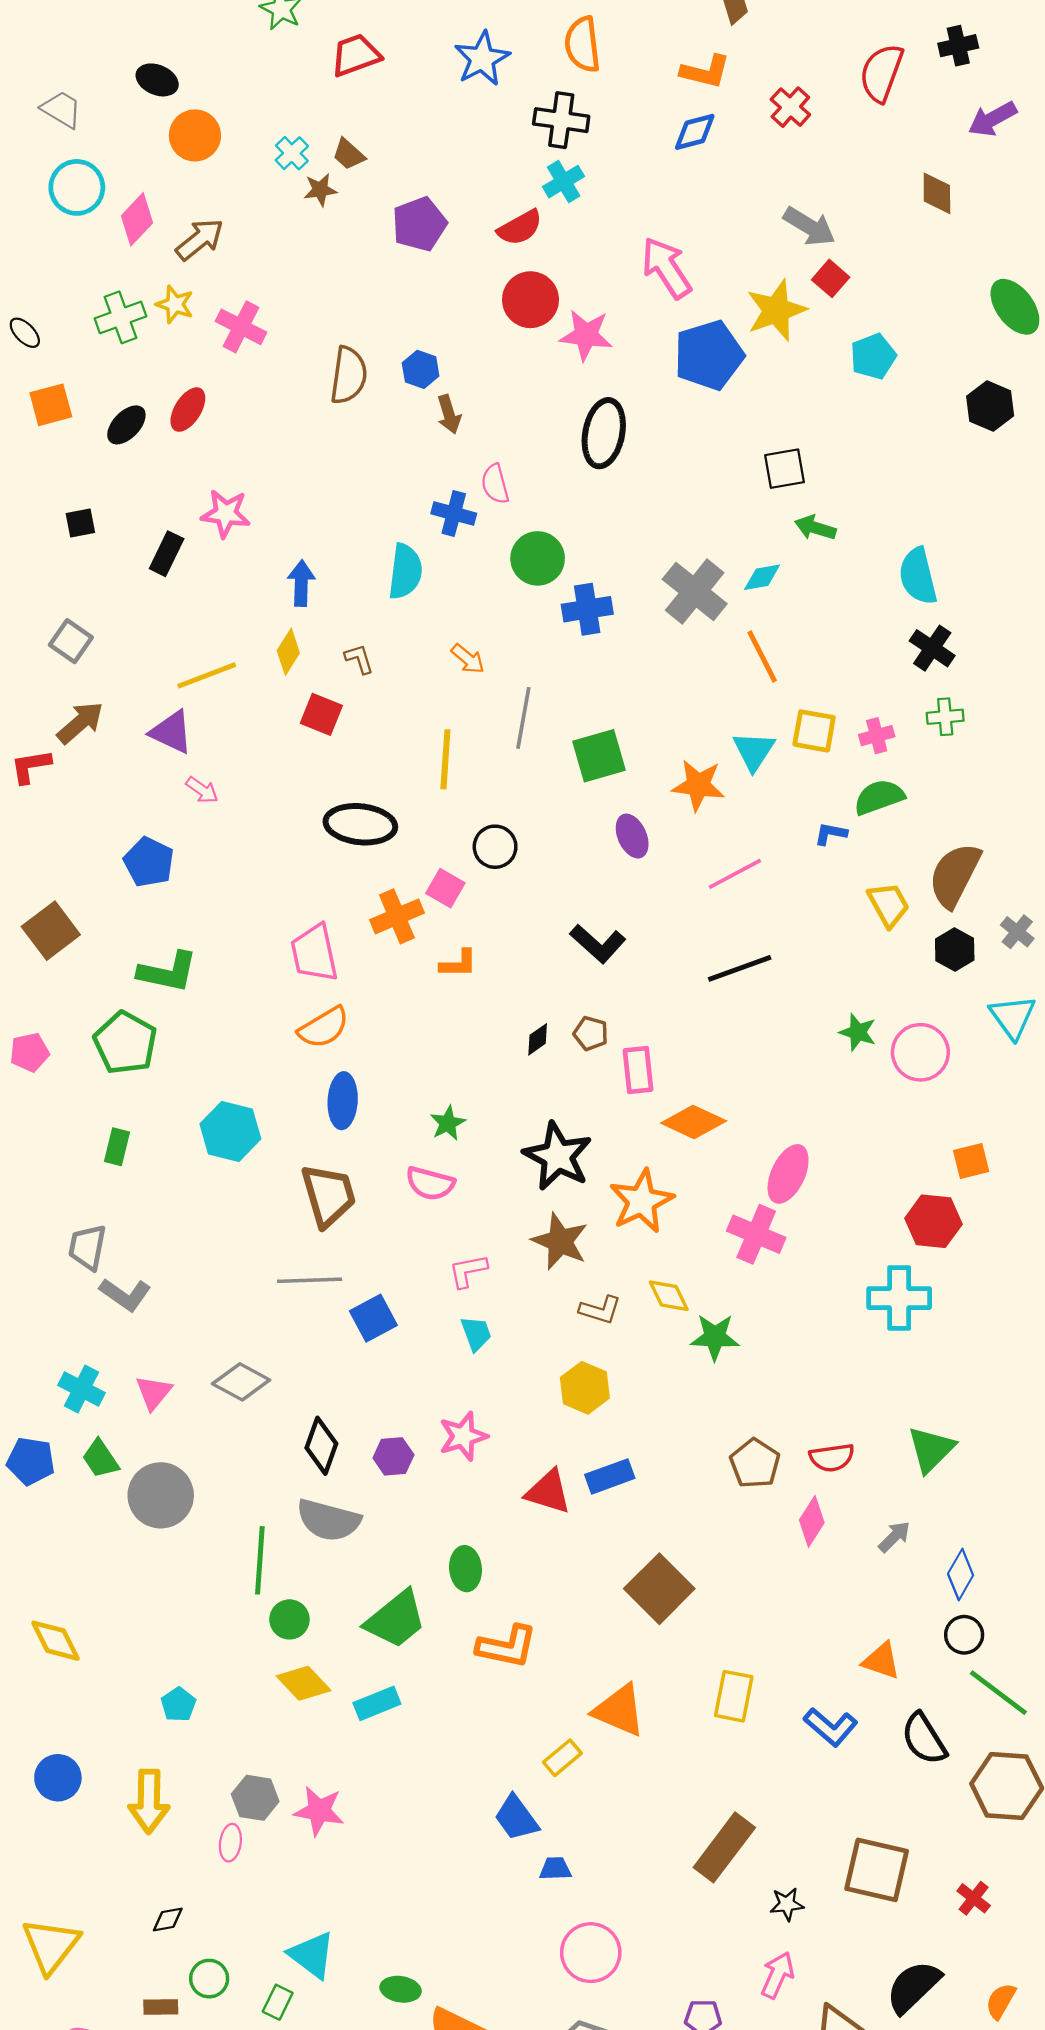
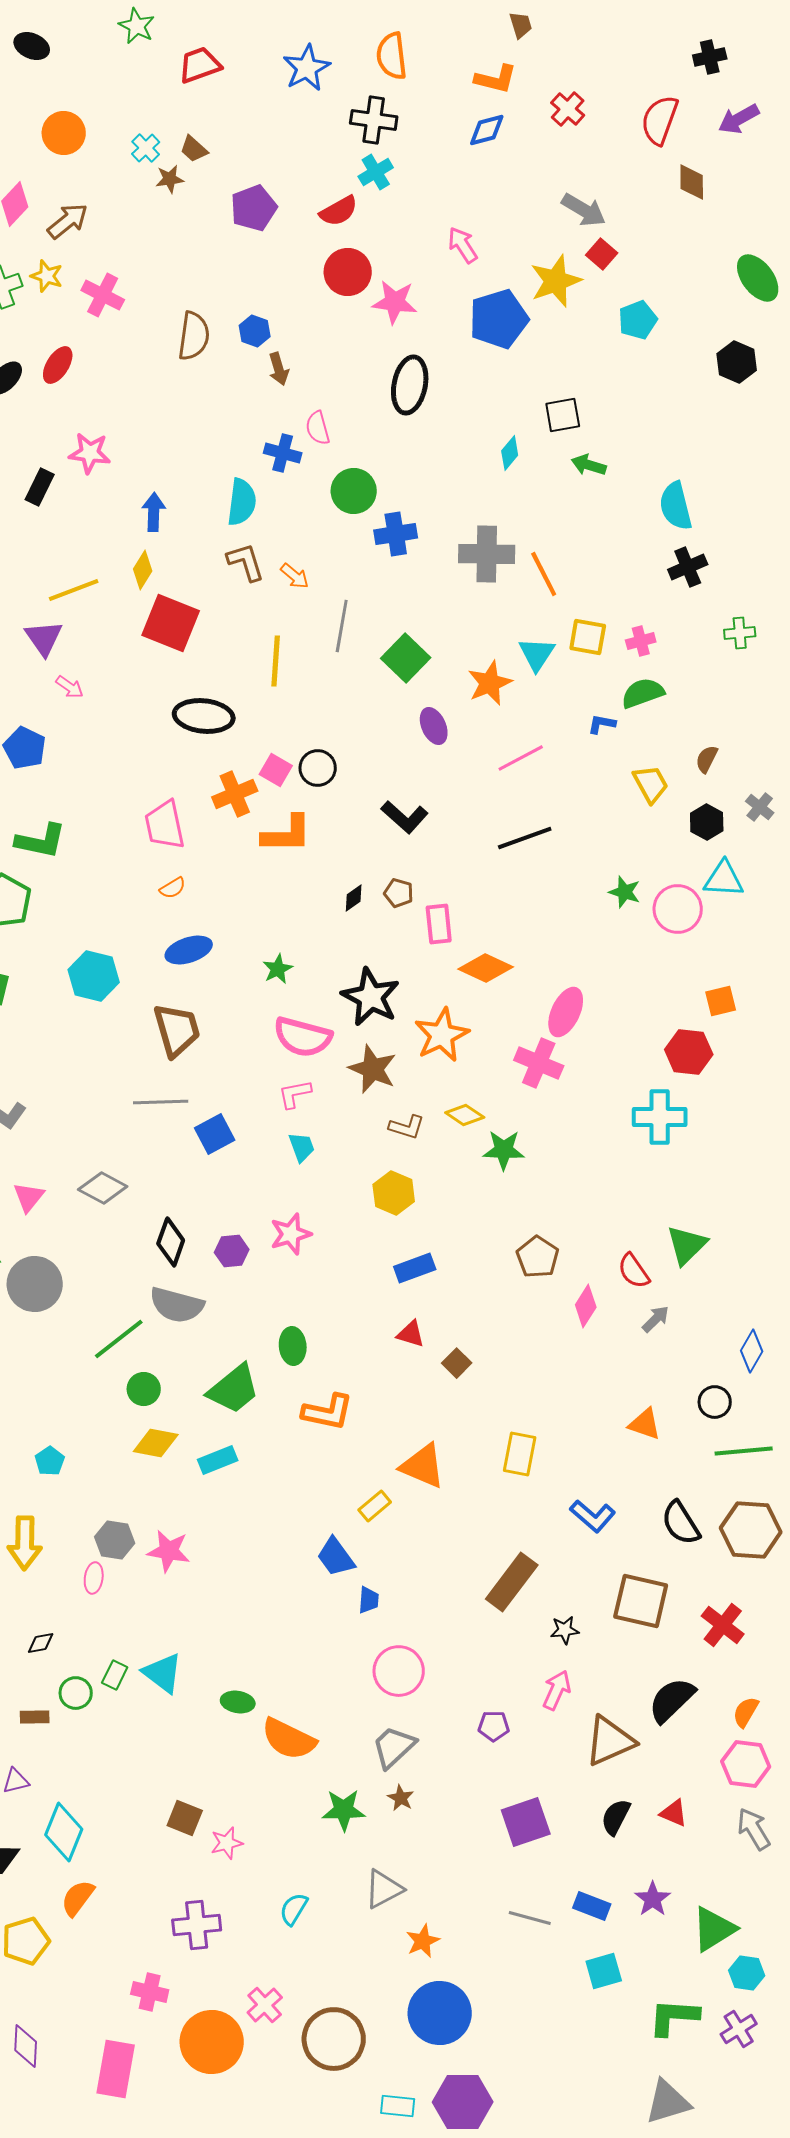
red semicircle: (881, 73) -> (660, 120), moved
black ellipse: (157, 80) -> (32, 46), moved
pink arrow: (666, 268) -> (463, 245), size x0.7
cyan diamond: (762, 577) -> (510, 453), moved, turned -40
gray cross: (695, 592) -> (487, 554), moved, turned -38
black cross: (932, 648) -> (688, 567), turned 33
brown L-shape: (359, 659) -> (246, 562), moved, size x1.5
red square: (321, 714) -> (171, 623), size x1.6
green cross: (945, 717) -> (740, 633), moved
purple triangle: (171, 732) -> (44, 638), turned 30
green square: (599, 756) -> (406, 658), turned -30
orange star: (698, 785) -> (490, 683), turned -30
black circle: (495, 847) -> (318, 768), moved
brown semicircle: (955, 875) -> (707, 759), size x0.5
orange L-shape: (458, 964) -> (287, 834), size x1.6
cyan triangle: (1013, 1017) -> (724, 879), moved, turned -51
orange semicircle: (324, 1027) -> (173, 888), size x0.6
blue ellipse: (343, 1101) -> (189, 950), turned 69
pink semicircle: (430, 1183) -> (303, 1037), moved, size x1.4
yellow diamond: (669, 1296) -> (465, 1115), turned -30
red semicircle: (832, 1458) -> (634, 1271), moved, turned 63
red triangle: (548, 1492) -> (411, 1334), moved, size x0.7
green line: (260, 1560) -> (119, 1339), turned 48
blue diamond: (961, 1575) -> (752, 1351), moved
brown square: (659, 1589) -> (457, 1363), size x0.5
yellow diamond: (304, 1683) -> (156, 1443), turned -36
green line: (998, 1693) -> (744, 1451), turned -42
blue L-shape: (831, 1727) -> (593, 1516), moved
black semicircle: (924, 1739) -> (681, 1523), moved
blue trapezoid: (555, 1869) -> (369, 1600), turned 96
red cross: (974, 1898) -> (723, 1625), size x1.5
green rectangle: (278, 2002) -> (115, 1675), moved

